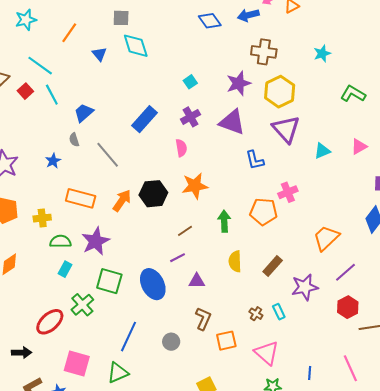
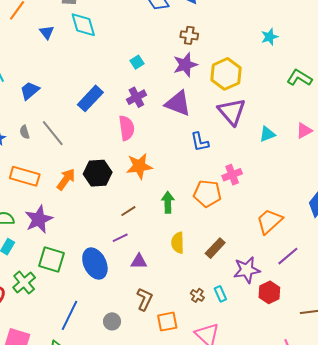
brown cross: (264, 52) -> (189, 35), moved, size x0.7
gray semicircle: (74, 140) -> (25, 132), moved
pink semicircle: (181, 148) -> (127, 128), size x1.4
red hexagon: (348, 307) -> (269, 292), moved

